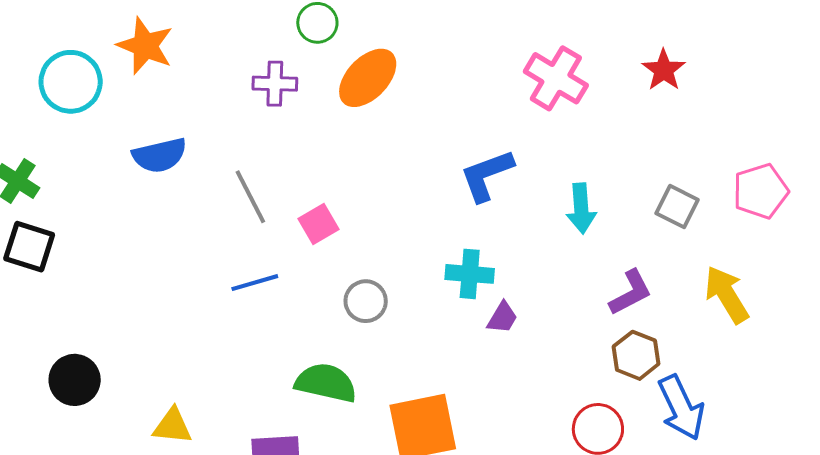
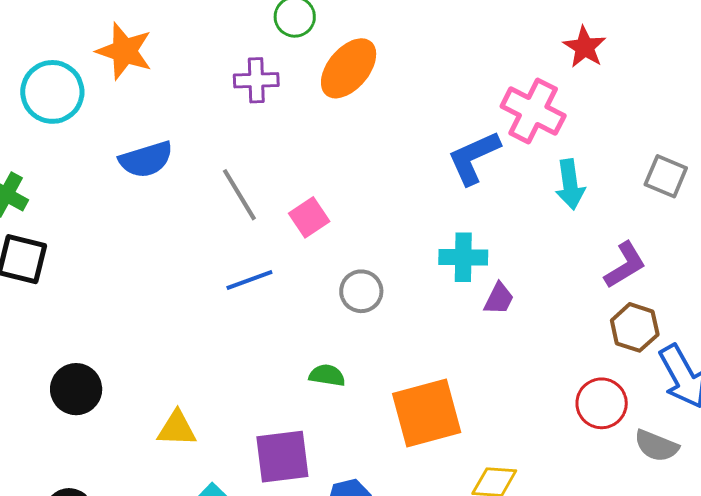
red star: (664, 70) -> (585, 47), moved
pink cross: (556, 78) -> (533, 111), moved
green semicircle: (326, 383) -> (327, 375), size x0.6

